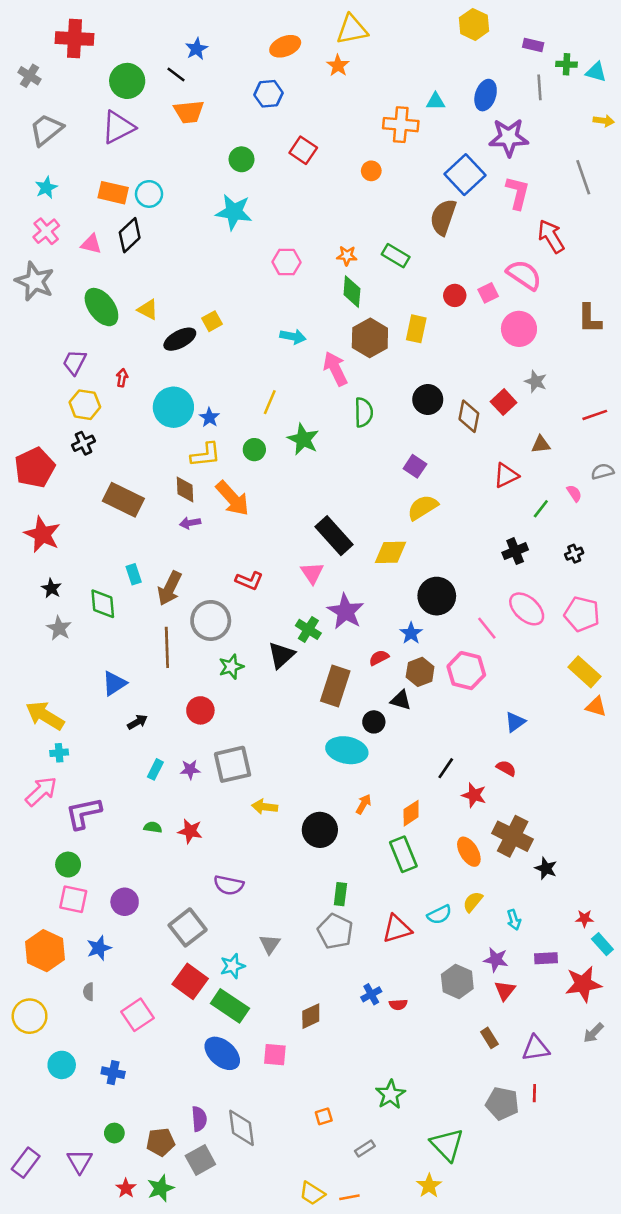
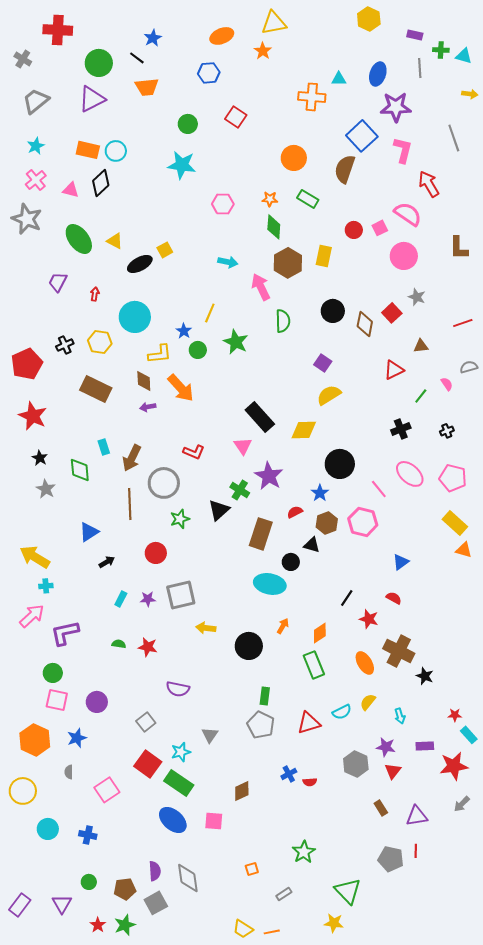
orange circle: (371, 171) -> (294, 158), moved, size x1.6
yellow hexagon: (85, 405) -> (100, 342), moved
blue star: (209, 417) -> (184, 331), moved
gray square: (188, 927) -> (146, 722), size x0.7
yellow star: (429, 1186) -> (334, 923), turned -30

